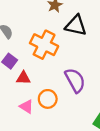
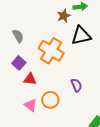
black triangle: (76, 25) -> (81, 36), turned -30
purple semicircle: (75, 80) -> (76, 85), size x0.6

